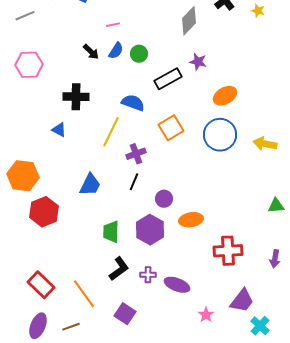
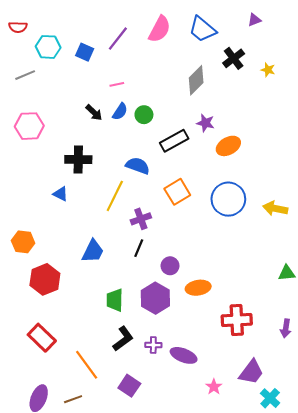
orange ellipse: (225, 96) -> (228, 146), moved
orange hexagon: (23, 176) -> (23, 242), size x0.7
red rectangle: (41, 285) -> (42, 338), moved

